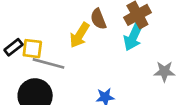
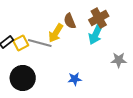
yellow square: (32, 49) -> (21, 43), turned -35
gray line: (49, 63) -> (40, 43), moved

